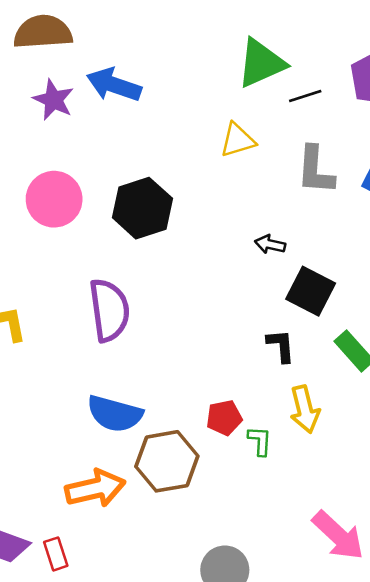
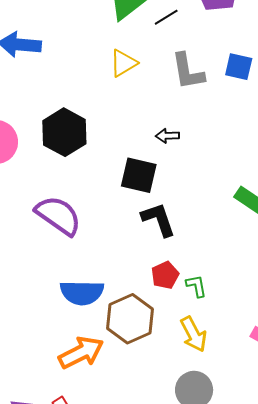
black square: (311, 291) -> (139, 175), moved
purple semicircle: (109, 310) -> (58, 215), turned -33
black L-shape: (281, 346) -> (159, 219), moved, size x1.4
yellow arrow: (305, 409) -> (194, 334), moved

